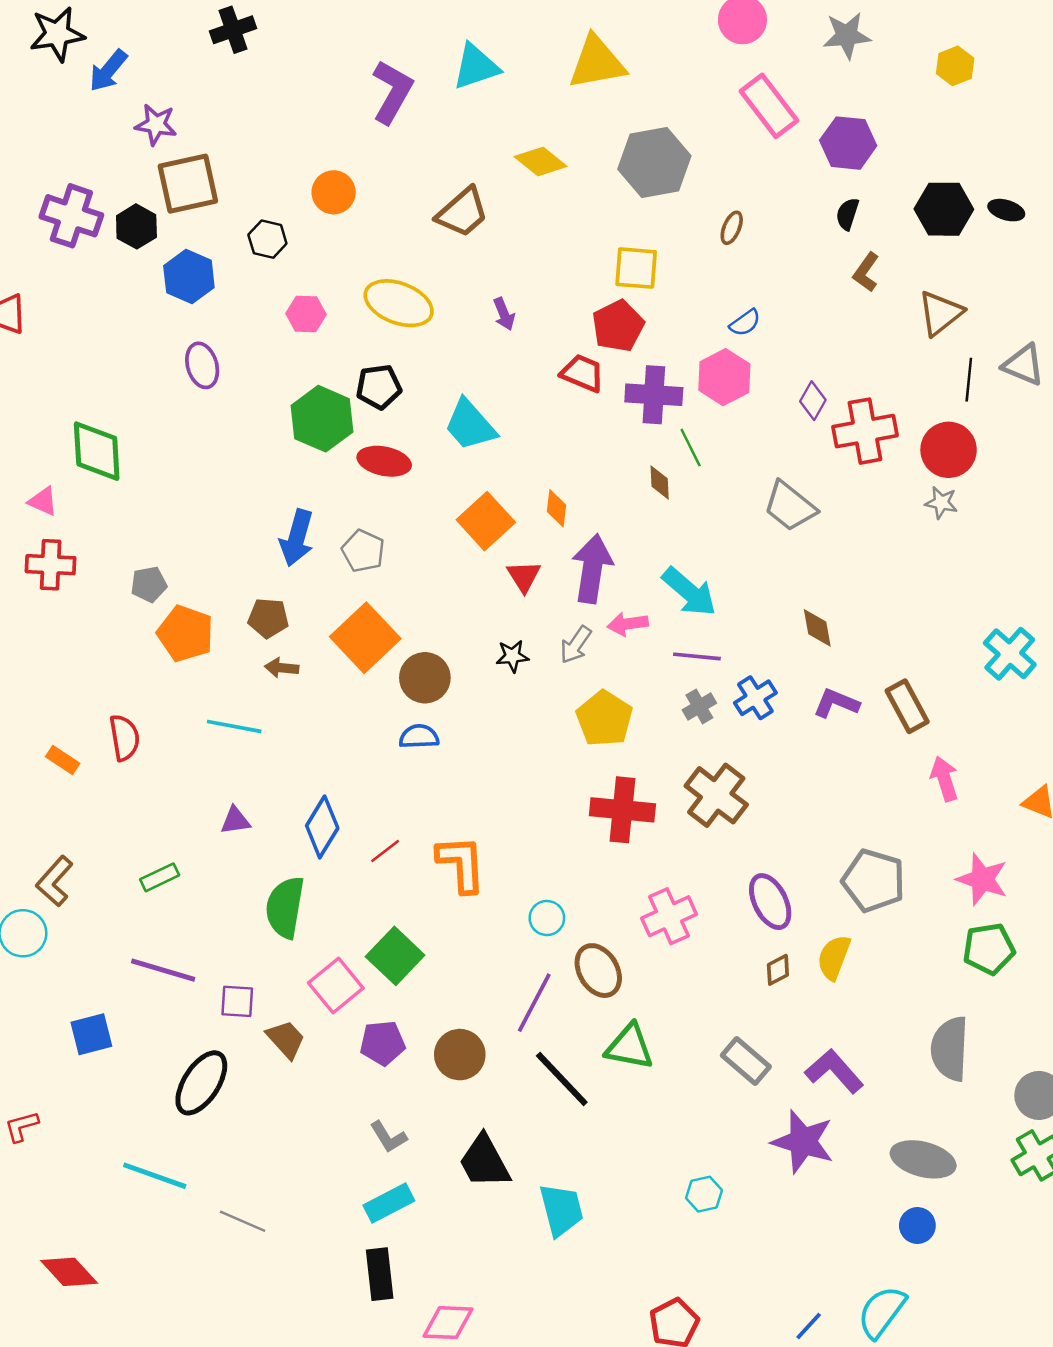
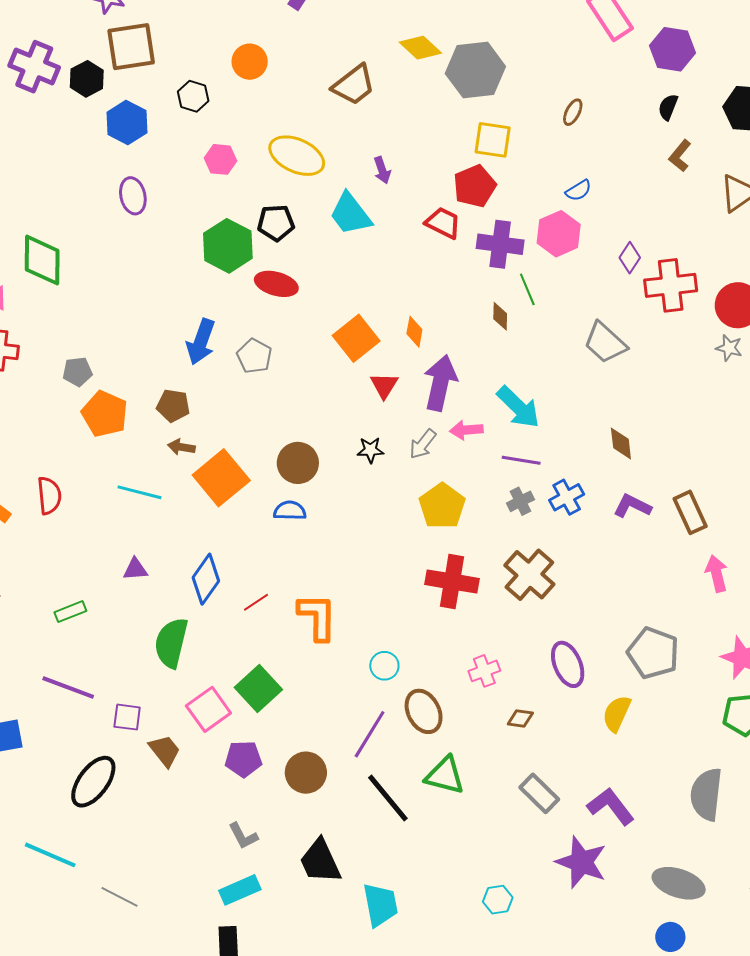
gray hexagon: (654, 162) -> (475, 70), moved
cyan trapezoid: (470, 425) -> (350, 214), moved
orange square: (365, 638) -> (221, 478), moved
pink cross: (669, 916) -> (484, 671), size x0.7
brown diamond: (778, 970) -> (520, 718), moved, turned 32

